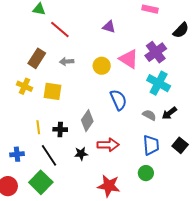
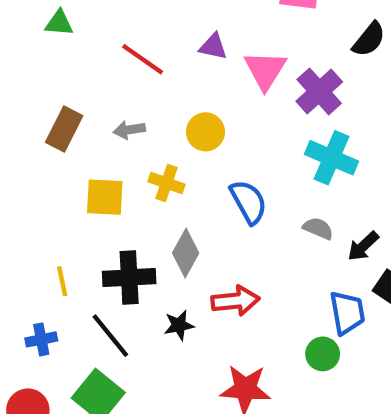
red line: (60, 29) -> (143, 59), moved
pink triangle: (129, 59) -> (265, 70), moved, turned 35
yellow cross: (25, 86) -> (167, 183), moved
black arrow: (169, 113) -> (363, 246), moved
yellow line: (38, 127) -> (62, 281), moved
black cross: (60, 129) -> (129, 277), size x1.6
blue trapezoid: (151, 145) -> (347, 313), moved

